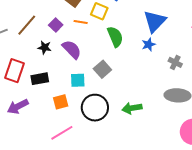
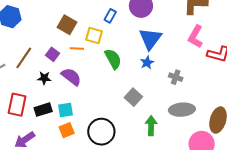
gray square: (102, 69) -> (133, 97), moved
cyan square: (78, 80) -> (66, 110), moved
green arrow: (132, 108) -> (151, 126), moved, turned 108

